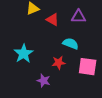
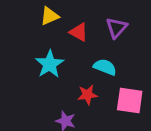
purple triangle: (79, 17) -> (117, 28), turned -49
cyan star: (24, 54) -> (50, 64), moved

